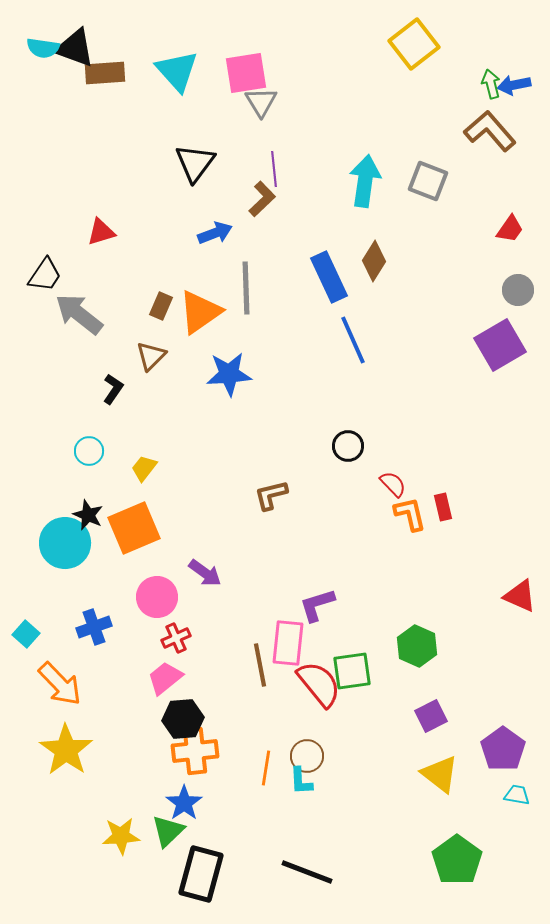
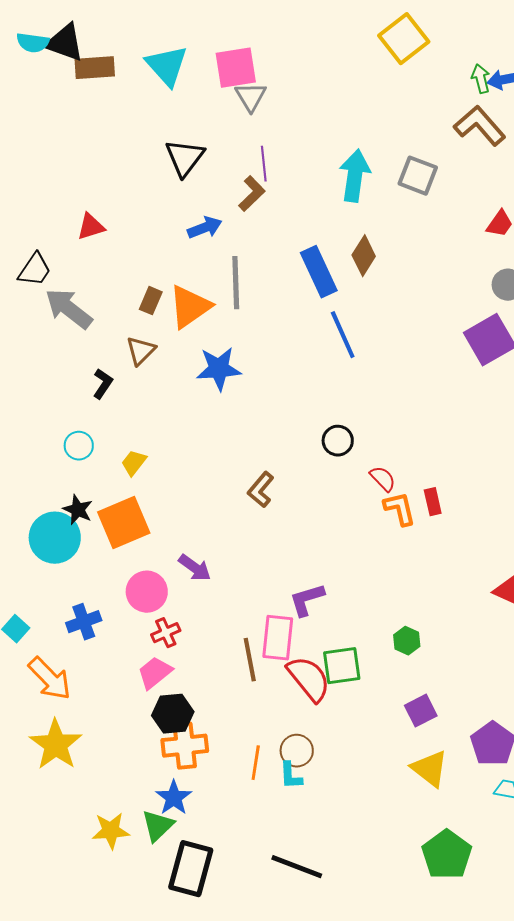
brown L-shape: (271, 495) -> (261, 490), turned -36
green hexagon: (417, 646) -> (407, 641), size x0.7

